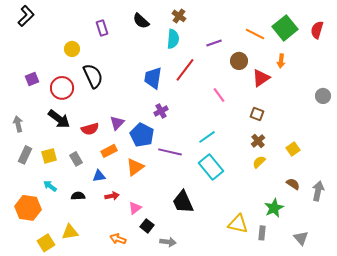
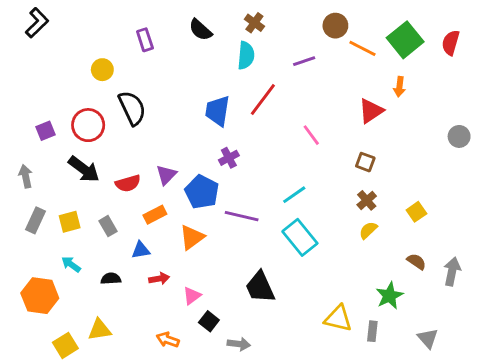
brown circle: (239, 61) -> (335, 26), moved
purple square: (32, 79) -> (45, 131), moved

